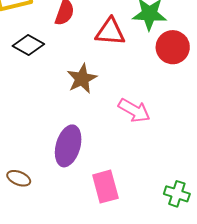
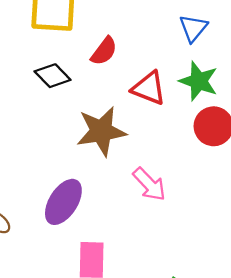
brown star: (82, 79) -> (101, 131), size x1.4

